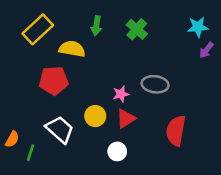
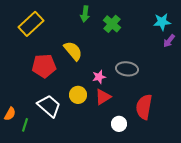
green arrow: (96, 26) -> (85, 14), moved
yellow semicircle: (72, 49) -> (73, 51), moved, turned 40
white circle: (117, 151) -> (119, 124), moved

